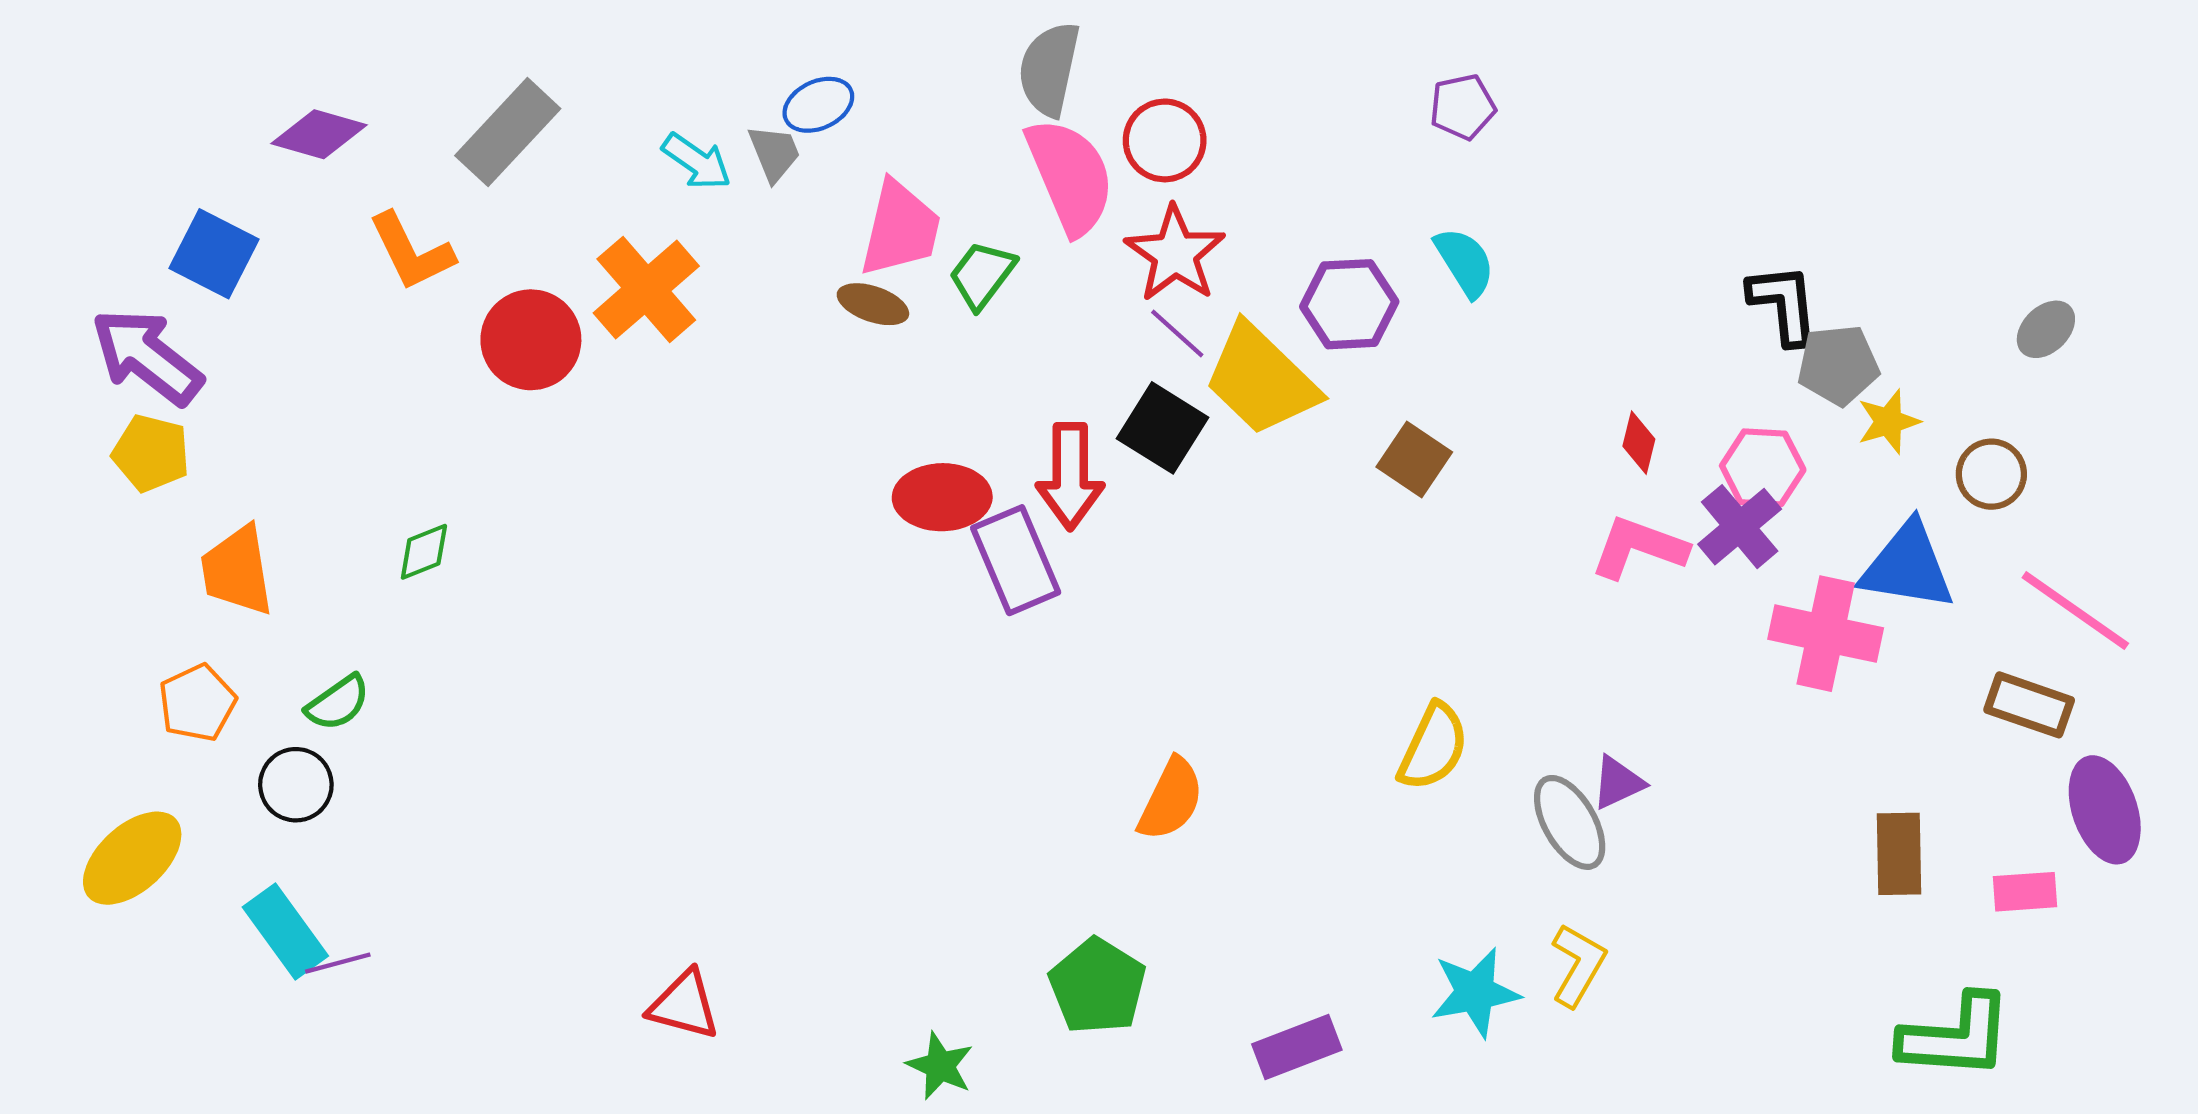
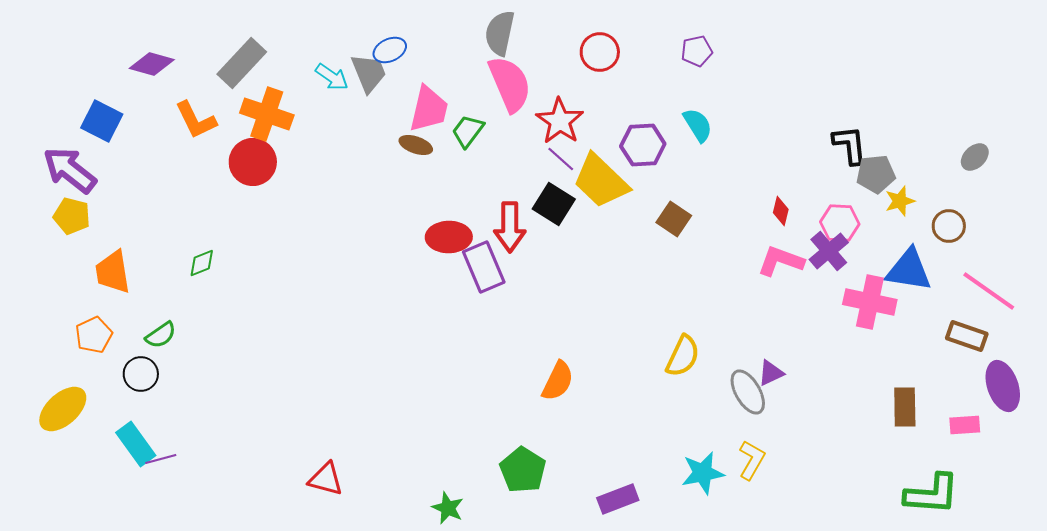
red circle: (1165, 140) -> (600, 52), moved
gray trapezoid: (774, 153) -> (369, 73), size x1.4
orange cross: (646, 289) -> (267, 114), moved, turned -30

